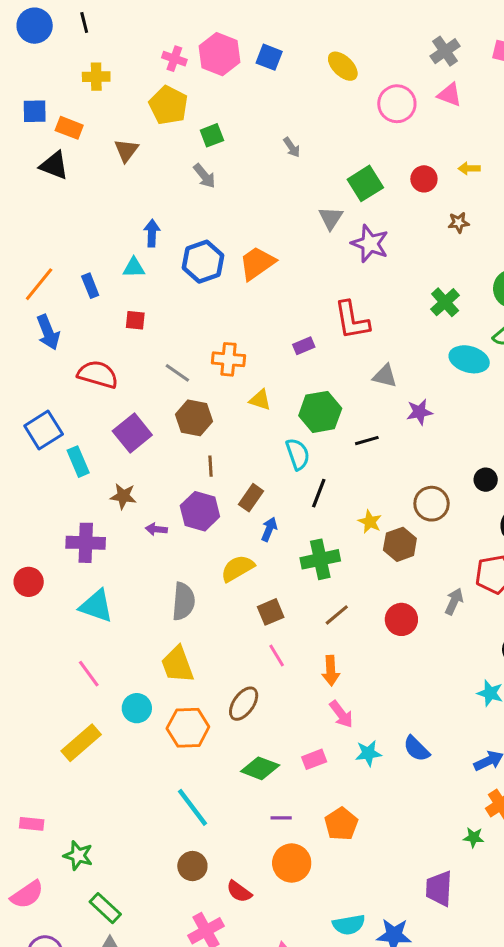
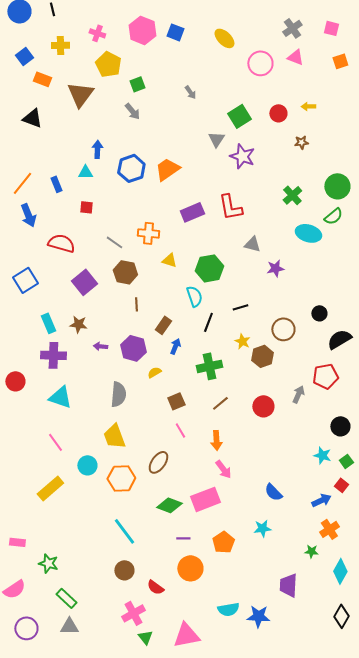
pink cross: (174, 59) -> (97, 33), moved
blue square: (35, 111) -> (24, 56), moved, turned -36
brown triangle: (126, 150) -> (80, 94), size x1.6
black triangle: (54, 165) -> (32, 118), moved
purple rectangle: (304, 346) -> (192, 212), moved, size x1.6
black line: (367, 441) -> (240, 307), moved
cyan rectangle: (78, 462) -> (48, 323), moved
purple hexagon: (200, 511) -> (133, 348), moved
yellow semicircle: (238, 568) -> (154, 372), size x0.6
cyan star: (368, 753) -> (262, 528), moved
pink rectangle: (314, 759) -> (205, 499), size x1.8

